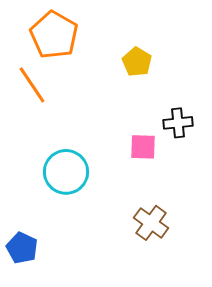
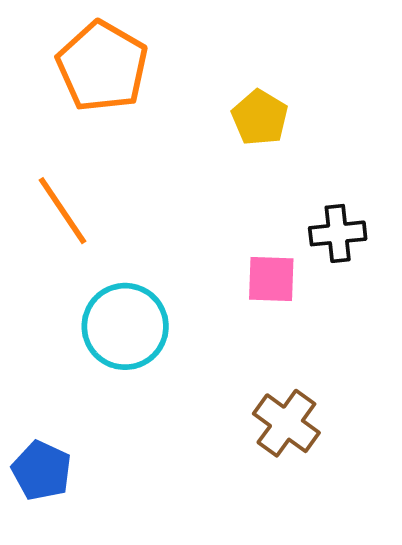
orange line: (32, 85) -> (62, 211), moved

